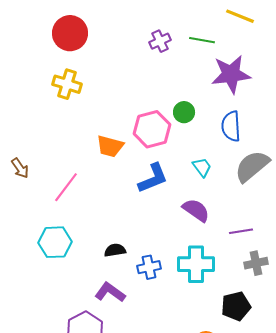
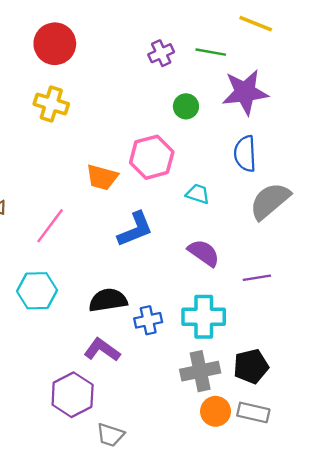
green circle: (184, 112) -> (186, 106), moved
cyan trapezoid: (202, 167) -> (198, 194), moved, turned -35
blue L-shape: (153, 178) -> (135, 229), moved
black semicircle: (115, 250) -> (108, 300), size x1.5
gray cross: (256, 263) -> (200, 371), moved, size x1.4

